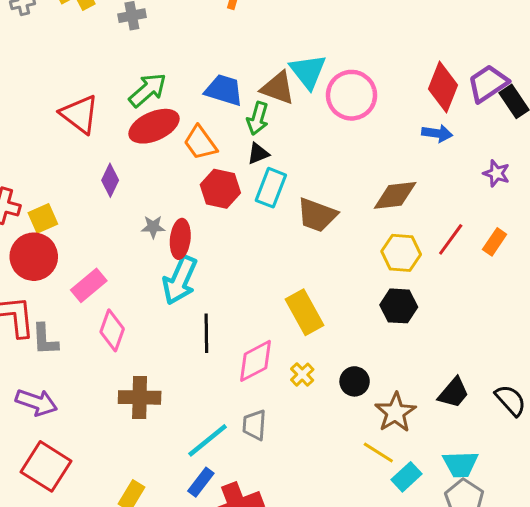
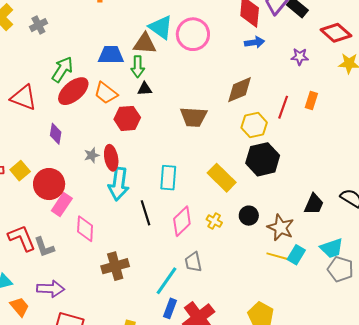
black triangle: (258, 154) -> (145, 89), turned 35
cyan rectangle: (271, 188) -> (168, 178), moved
red circle: (34, 257) -> (49, 184), moved
black hexagon: (399, 306) -> (263, 159), size x1.4
yellow rectangle: (304, 312) -> (222, 178), moved
cyan rectangle: (407, 477) -> (296, 255), moved

